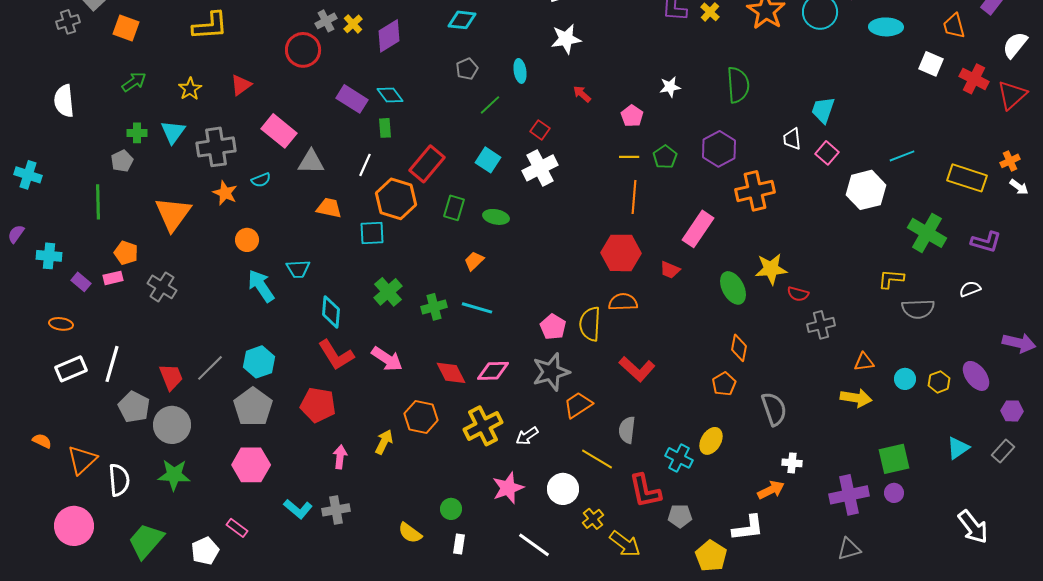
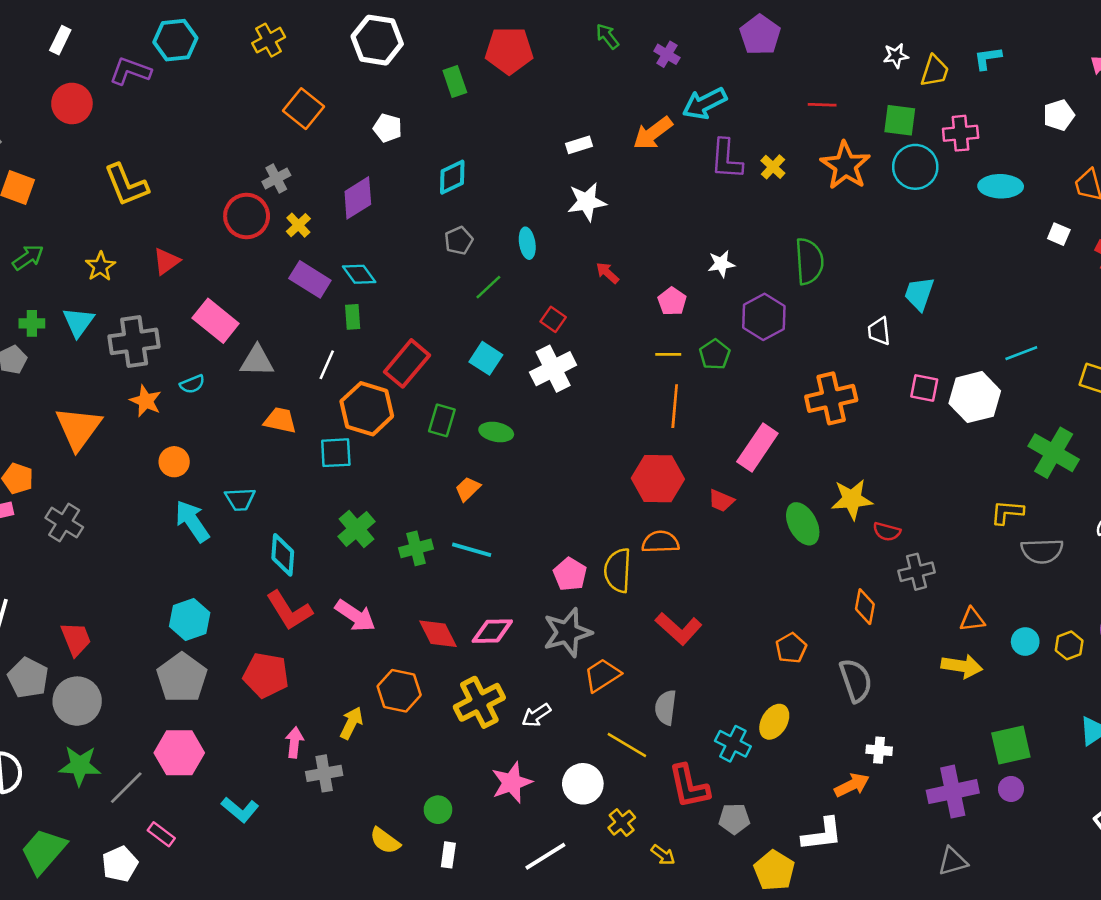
cyan diamond: (462, 20) -> (452, 177), turned -32
yellow cross: (353, 24) -> (298, 225), moved
yellow L-shape: (210, 26) -> (126, 185), turned 72
white square: (931, 64) -> (1059, 234), size x0.7
purple hexagon: (719, 149) -> (764, 317), moved
pink square: (827, 153) -> (924, 388), moved, turned -30
orange diamond: (739, 348) -> (865, 607), moved
gray line: (210, 368) -> (126, 788), moved
gray cross: (336, 510) -> (324, 773), moved
yellow arrow: (625, 544) -> (663, 855), size x0.6
white line: (534, 545) -> (545, 856), turned -68

